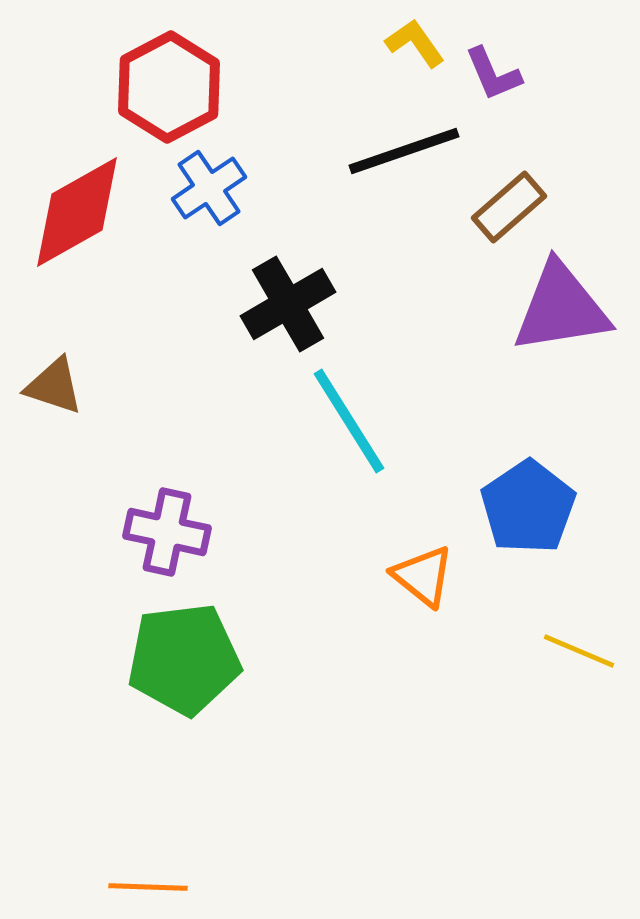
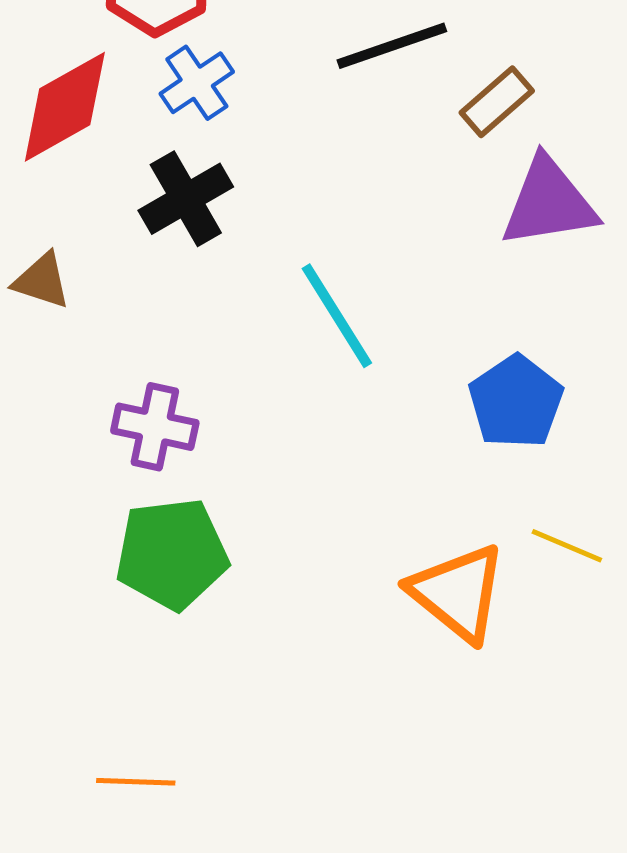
black cross: (288, 304) -> (186, 199), moved
orange triangle: (423, 576) -> (458, 593), moved, size x1.6

